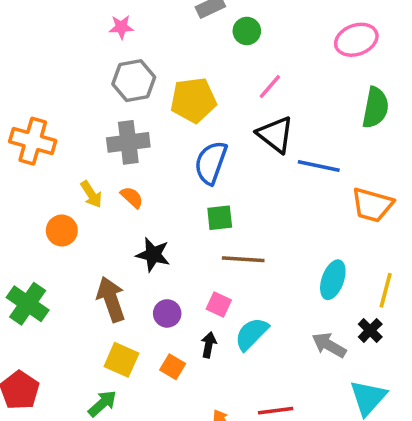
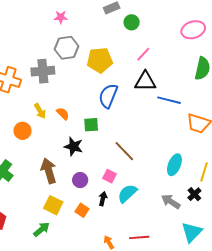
black triangle: (275, 135) -> (145, 81), turned -40
gray cross: (128, 142) -> (43, 71), moved
green square: (220, 218) -> (91, 125), moved
brown line: (243, 259) -> (124, 151), turned 40

